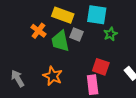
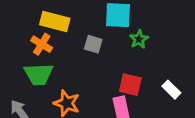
yellow rectangle: (63, 15) -> (55, 21), moved
green trapezoid: (60, 41) -> (39, 74), moved, turned -75

